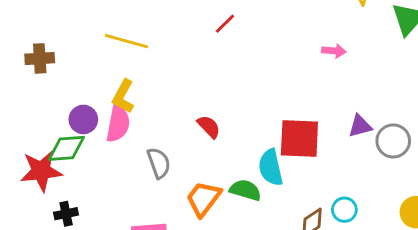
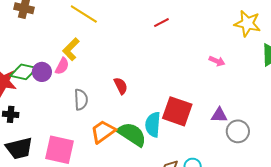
red line: (225, 24) -> (161, 23), moved
purple circle: (83, 119) -> (42, 72), moved
pink semicircle: (118, 124) -> (62, 66), size x0.7
green semicircle: (245, 190) -> (132, 134), size x1.4

